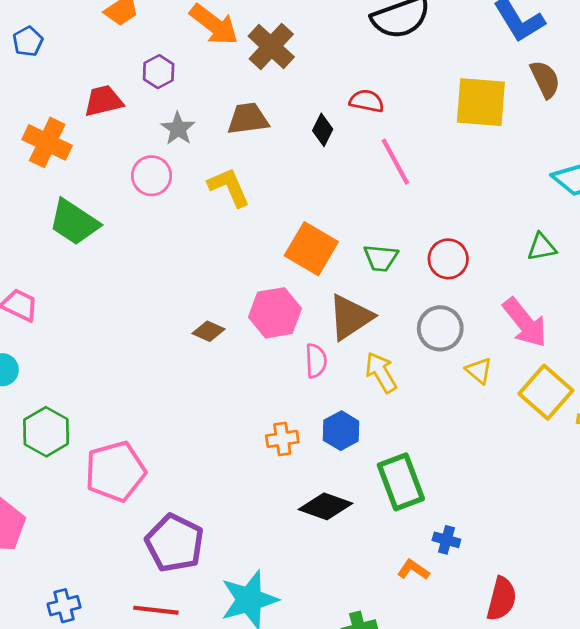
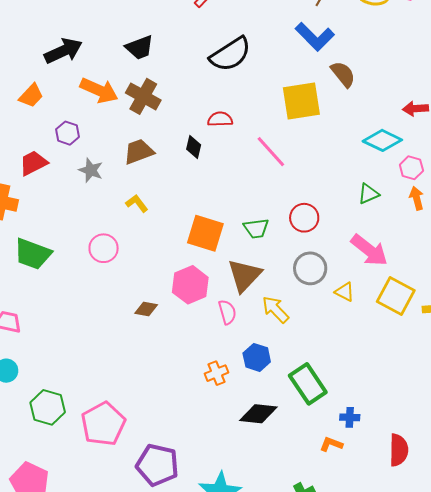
pink line: (395, 162) -> (271, 152), moved
pink circle: (152, 176) -> (104, 248), moved
yellow L-shape: (229, 187) -> (137, 203), size x0.7

